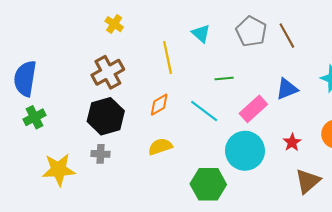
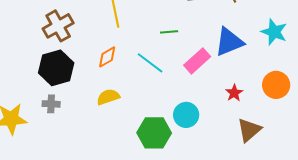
blue triangle: (287, 89) -> (229, 42), size x1.4
cyan circle: (245, 151) -> (186, 115), moved, size x0.7

